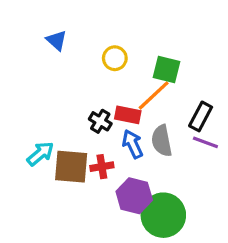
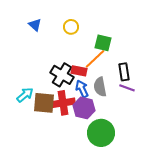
yellow circle: (115, 58) -> (71, 27), moved
black rectangle: (201, 116) -> (124, 72), turned -36
black cross: (100, 121) -> (62, 75), size x1.6
red cross: (102, 167) -> (63, 103), size x1.6
purple hexagon: (134, 196) -> (84, 108), moved

